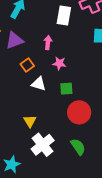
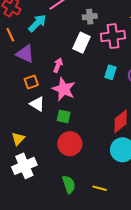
purple triangle: (14, 40) -> (25, 54), turned 30
pink star: (59, 63) -> (64, 89), size x1.6
green semicircle: (78, 147) -> (69, 184), moved

